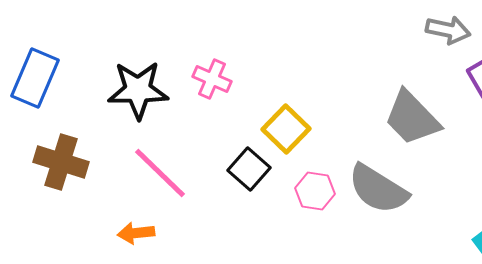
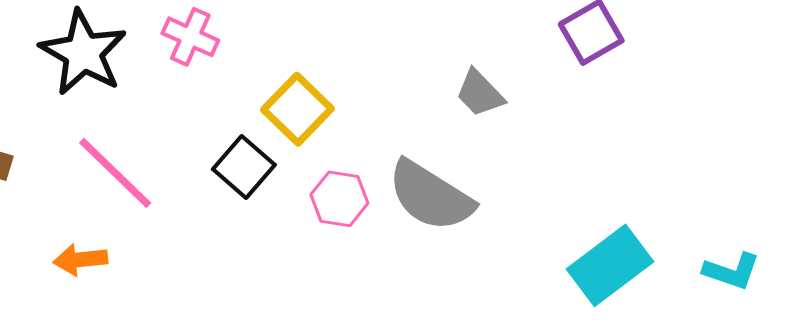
black star: (138, 90) -> (83, 53), turned 30
gray trapezoid: (412, 118) -> (480, 93), size x0.6

